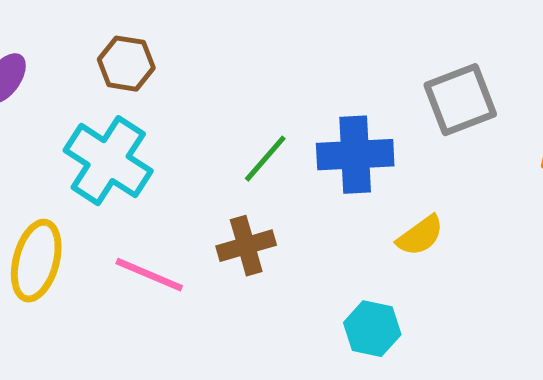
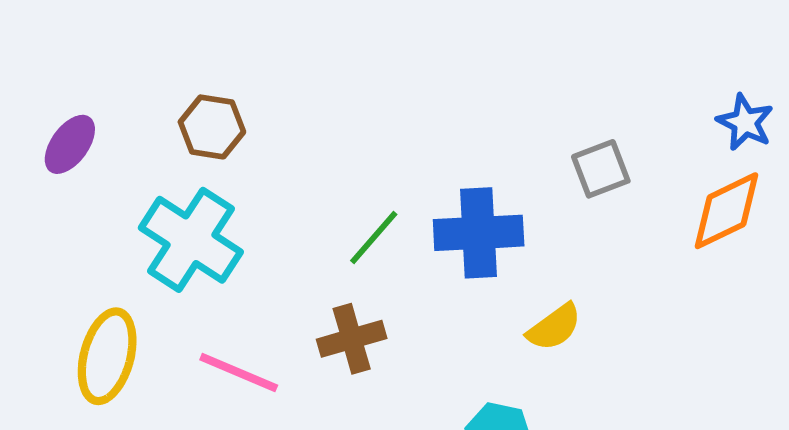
gray square: (460, 100) -> (601, 169), size x0.7

